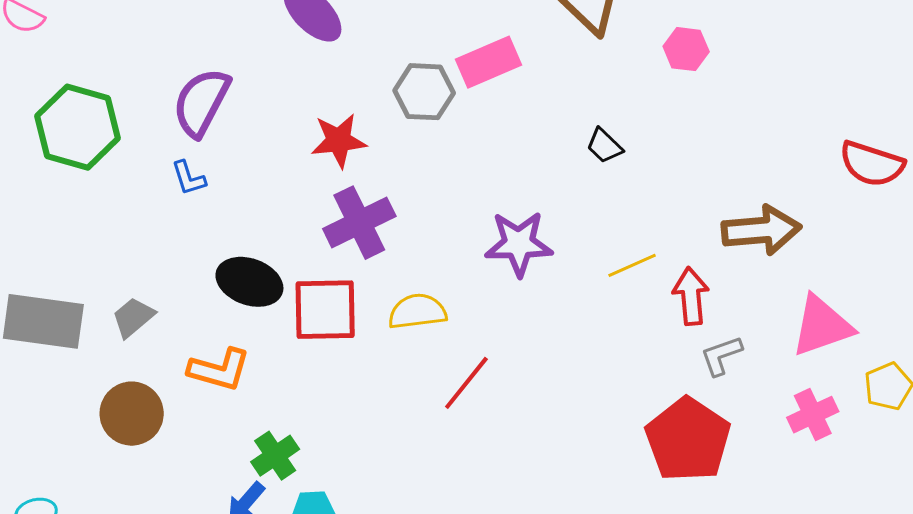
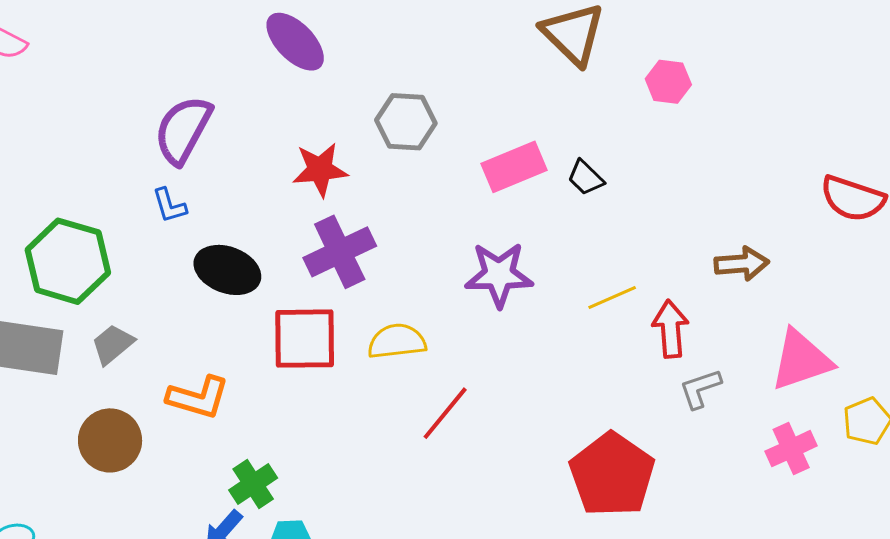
pink rectangle: (489, 62) -> (514, 167), moved
green hexagon: (78, 127) -> (68, 261), moved
brown arrow: (761, 230) -> (742, 264), size x0.7
black ellipse: (249, 282) -> (227, 270), moved
red pentagon: (688, 440) -> (612, 475), moved

